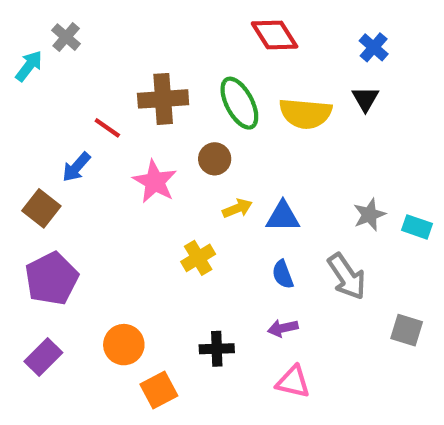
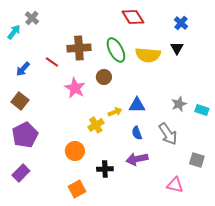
blue arrow: (76, 167) -> (23, 69), moved
yellow arrow: (237, 208) -> (115, 112), moved
purple arrow: (283, 328) -> (137, 159), size x1.5
orange circle: (124, 345) -> (75, 151), moved
pink triangle: (293, 382) -> (175, 185), moved

